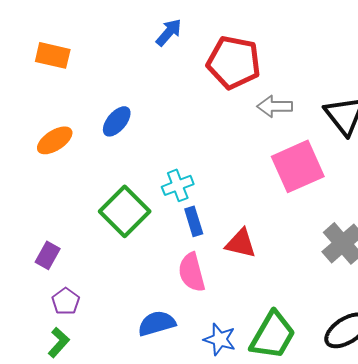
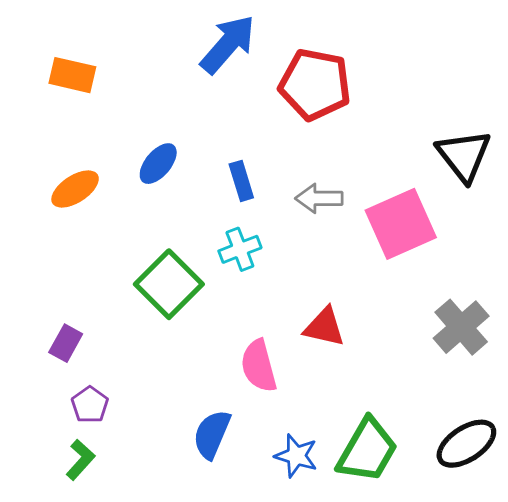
blue arrow: (169, 32) -> (228, 44), size x1.6
gray arrow: (275, 106) -> (319, 198), moved
blue rectangle: (194, 221) -> (241, 181), moved
blue semicircle: (157, 323) -> (212, 434), turned -51

